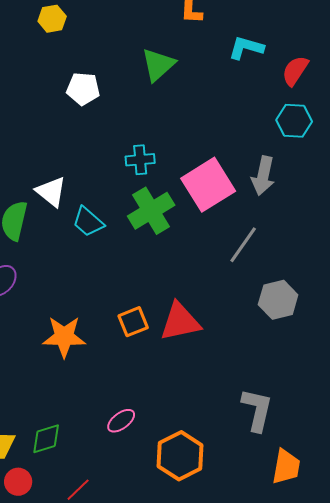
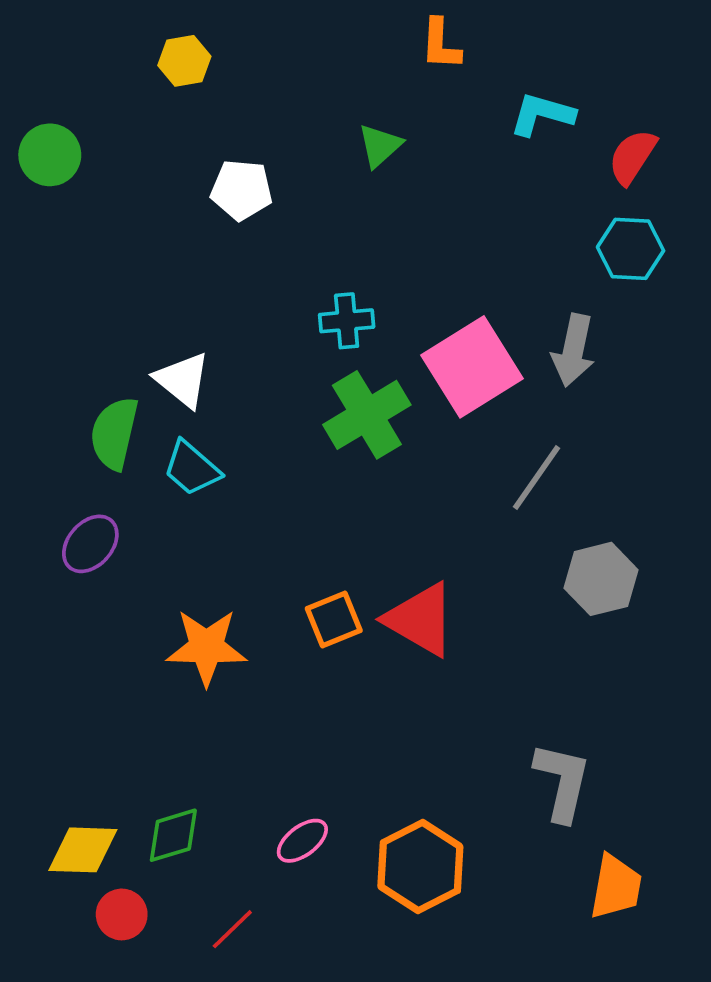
green triangle: (158, 65) -> (380, 146), size x0.7
cyan trapezoid: (88, 222) -> (192, 468), moved
red triangle: (180, 322) -> (420, 619), turned 42
pink ellipse: (121, 421) -> (302, 841), moved

